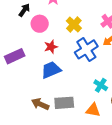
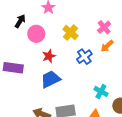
blue cross: (86, 49) -> (84, 57), size x0.7
purple rectangle: (15, 56) -> (13, 68), turned 36

